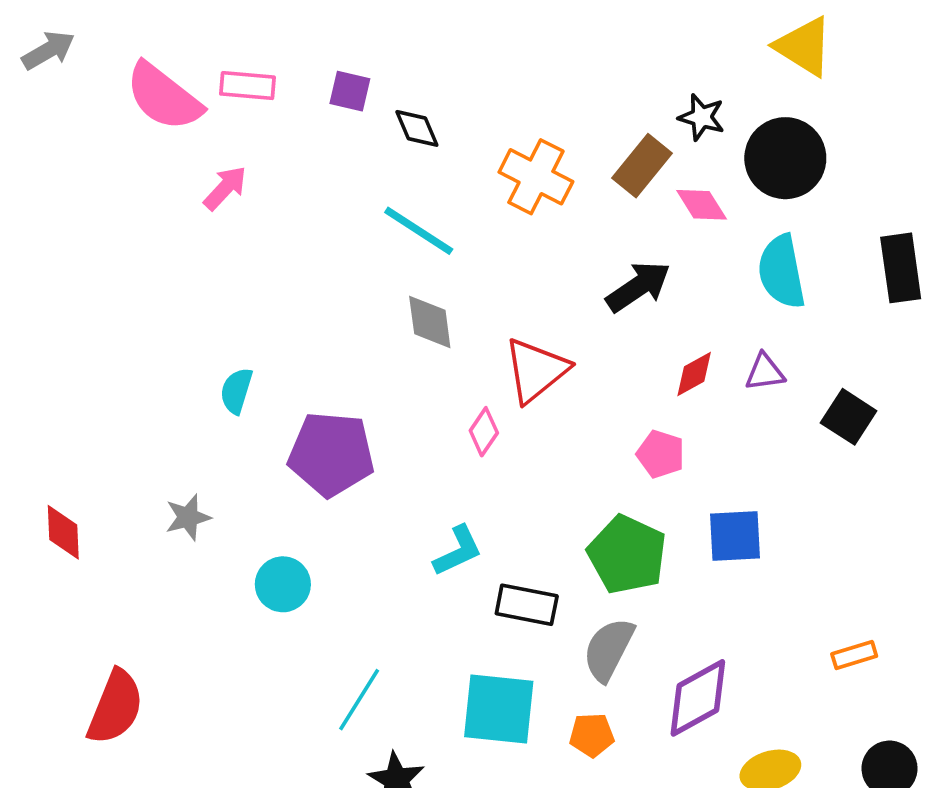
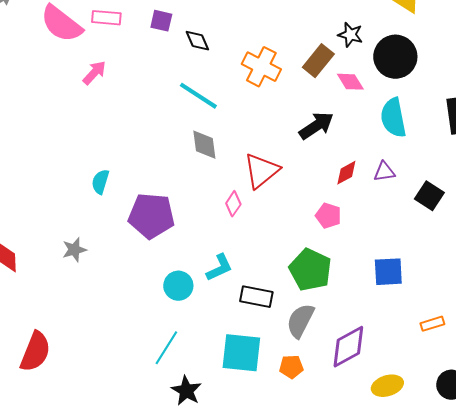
blue square: (735, 536) -> (388, 272), moved
cyan circle: (283, 584) -> (178, 286), moved

